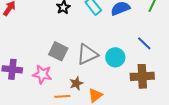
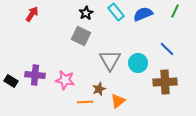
gray square: (58, 51) -> (81, 36), moved
gray triangle: (87, 54) -> (110, 60), turned -35

